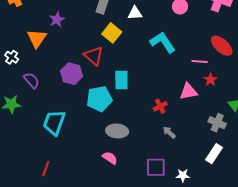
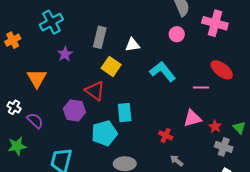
purple star: (57, 20) -> (65, 54), moved
white cross: (12, 57) -> (14, 107), moved
red star: (210, 80) -> (215, 127), moved
red cross: (160, 106) -> (166, 135), turned -32

